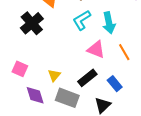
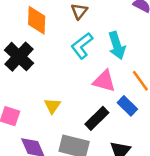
yellow triangle: (54, 75) -> (52, 106), moved
blue rectangle: (115, 84) -> (127, 106), moved

